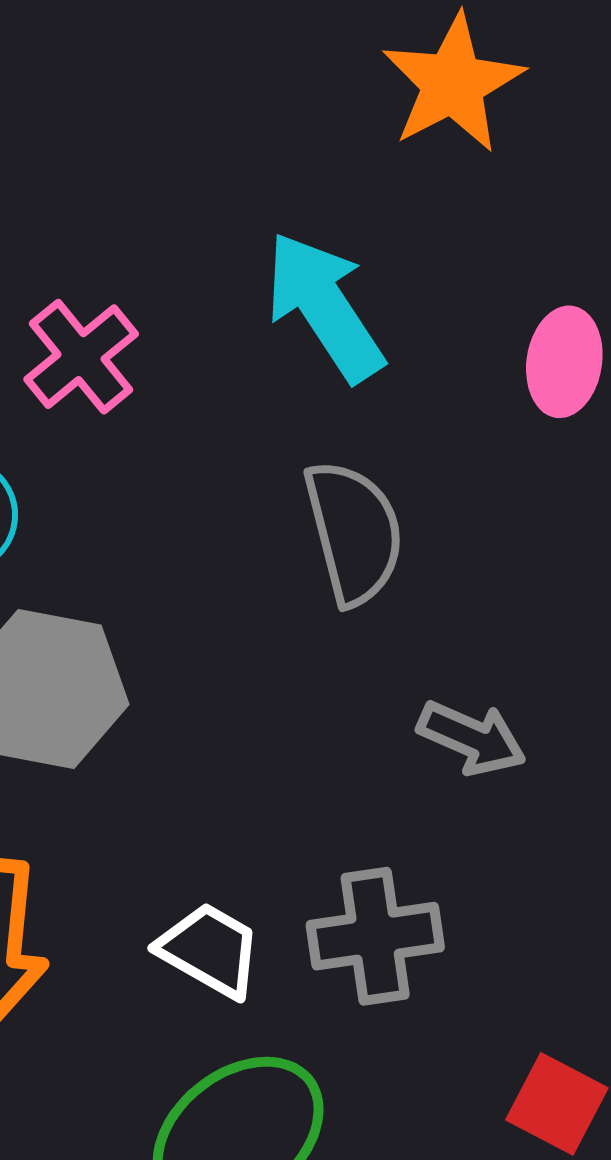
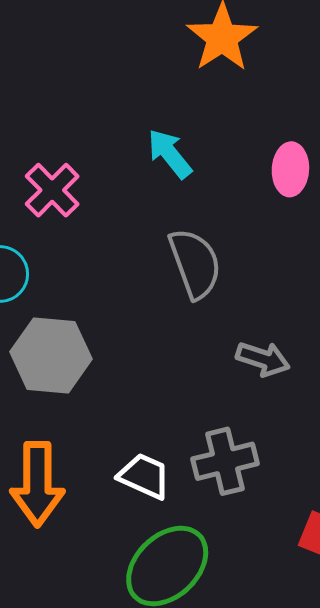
cyan arrow: (325, 307) -> (170, 154), size x0.7

